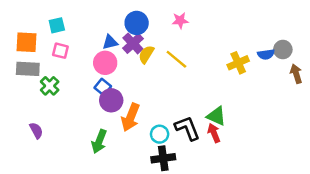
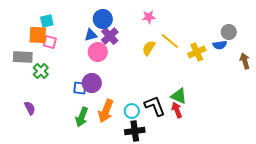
blue circle: (137, 23) -> (103, 19), moved
orange square: (27, 42) -> (38, 35), moved
gray circle: (283, 50) -> (229, 32), moved
yellow semicircle: (146, 54) -> (149, 48), moved
yellow line: (176, 59) -> (170, 41), moved
pink circle: (105, 63) -> (98, 52), moved
blue square: (103, 87) -> (80, 88), moved, turned -32
orange arrow: (131, 117) -> (106, 111), moved

